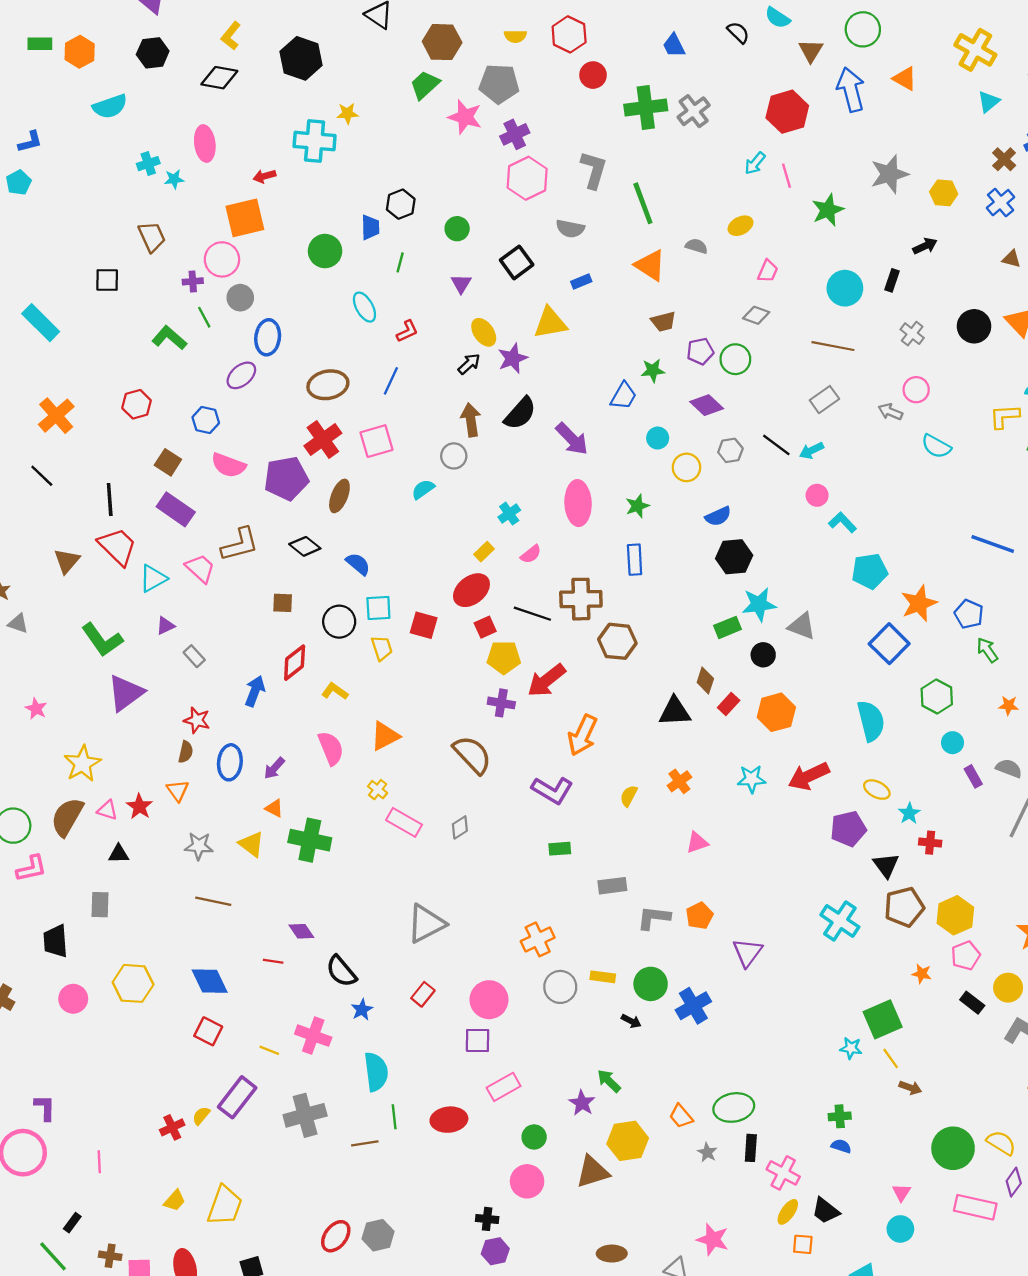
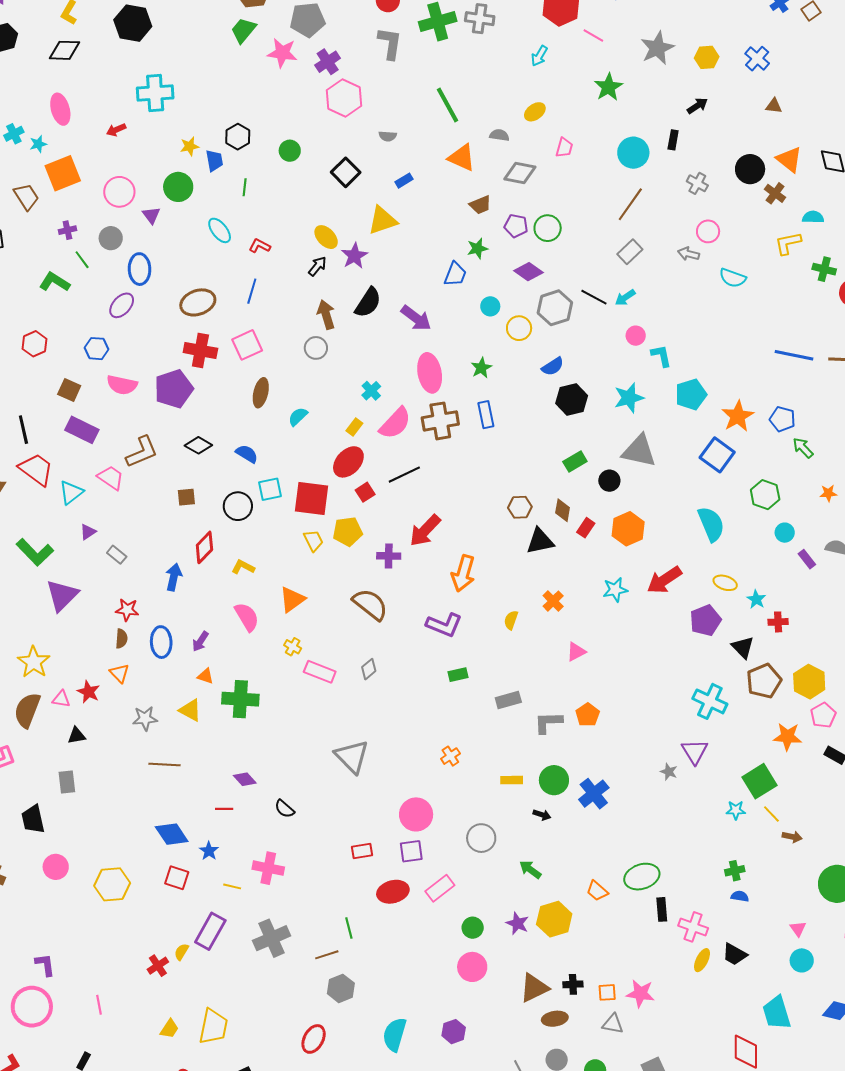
gray cross: (694, 111) -> (480, 19), turned -36
yellow star: (347, 113) -> (190, 146), moved
brown cross: (1004, 159) -> (775, 193), moved
gray L-shape: (594, 170) -> (390, 43), moved
pink line: (787, 176) -> (593, 35), moved, turned -35
orange square: (245, 218) -> (63, 173), moved
gray semicircle: (570, 229) -> (388, 136), size x0.7
pink circle: (222, 259) -> (119, 192), moved
purple triangle: (461, 284) -> (151, 215), moved
gray diamond: (756, 315) -> (520, 173), moved, size x1.4
red L-shape: (407, 331) -> (260, 246), turned -120
brown line: (833, 346) -> (630, 204), turned -57
purple pentagon: (700, 351) -> (516, 226), turned 30
red cross: (323, 439) -> (200, 350), turned -36
gray hexagon: (730, 450) -> (555, 308), size x1.6
cyan semicircle: (423, 489) -> (298, 417), moved
brown ellipse: (339, 496) -> (261, 393), moved
cyan L-shape: (843, 522) -> (661, 356), turned 40
pink semicircle: (531, 554) -> (395, 423), size x1.8
brown cross: (581, 599) -> (440, 421), moved
cyan star: (759, 604) -> (629, 398), moved
black line: (532, 614) -> (404, 475), turned -36
red square: (424, 625) -> (311, 499), size x1.5
gray triangle: (802, 626) -> (639, 451), size x1.4
brown hexagon: (617, 641) -> (520, 507), moved, size x0.7
yellow trapezoid: (382, 648) -> (313, 541), moved
yellow pentagon: (504, 657) -> (348, 532), moved
gray triangle: (426, 924) -> (352, 757), turned -39
orange cross: (538, 939) -> (450, 756), size x0.7
purple triangle: (747, 953) -> (695, 752), moved
black semicircle: (341, 971) -> (284, 809), size x0.7
orange star: (922, 974) -> (787, 737), size x1.6
yellow hexagon: (133, 983) -> (112, 884), moved
gray circle: (560, 987) -> (481, 838), moved
red rectangle: (423, 994) -> (362, 851), moved, turned 50
blue star: (362, 1010) -> (209, 851), moved
cyan semicircle: (376, 1072) -> (395, 1034), moved, turned -148
purple star: (582, 1103) -> (517, 923), moved
red ellipse: (449, 1120) -> (393, 892), moved
gray star: (707, 1152) -> (669, 772), moved
brown triangle: (592, 1172) -> (534, 988), moved
black cross: (487, 1219) -> (573, 984), moved
gray hexagon: (378, 1235) -> (341, 988), moved
orange square: (803, 1244) -> (607, 992), moved

